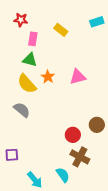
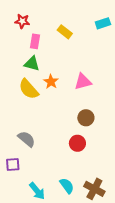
gray semicircle: (22, 110) -> (27, 139), moved
brown circle: (97, 125) -> (86, 118), moved
brown cross: (80, 157) -> (94, 189), moved

